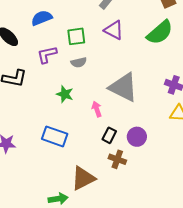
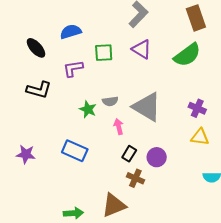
gray semicircle: (79, 62) -> (110, 101), moved
brown triangle: (83, 178) -> (114, 205), moved

